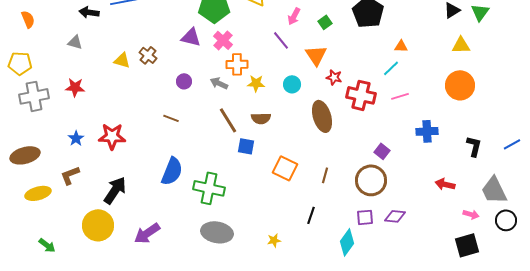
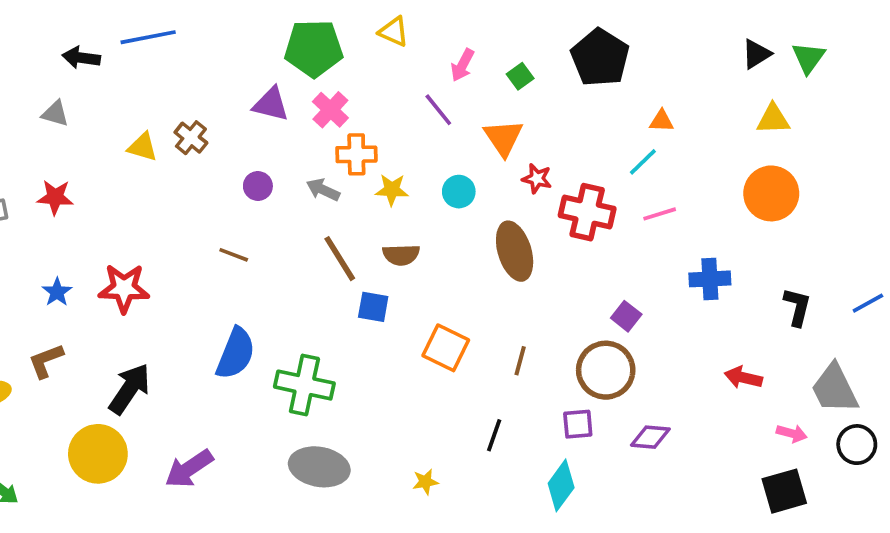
purple square: (365, 217) -> (578, 424), moved

